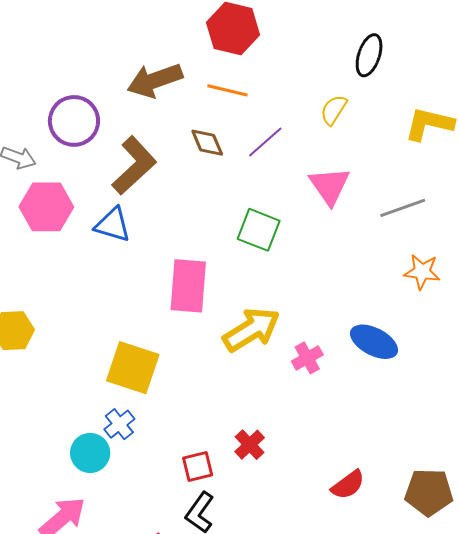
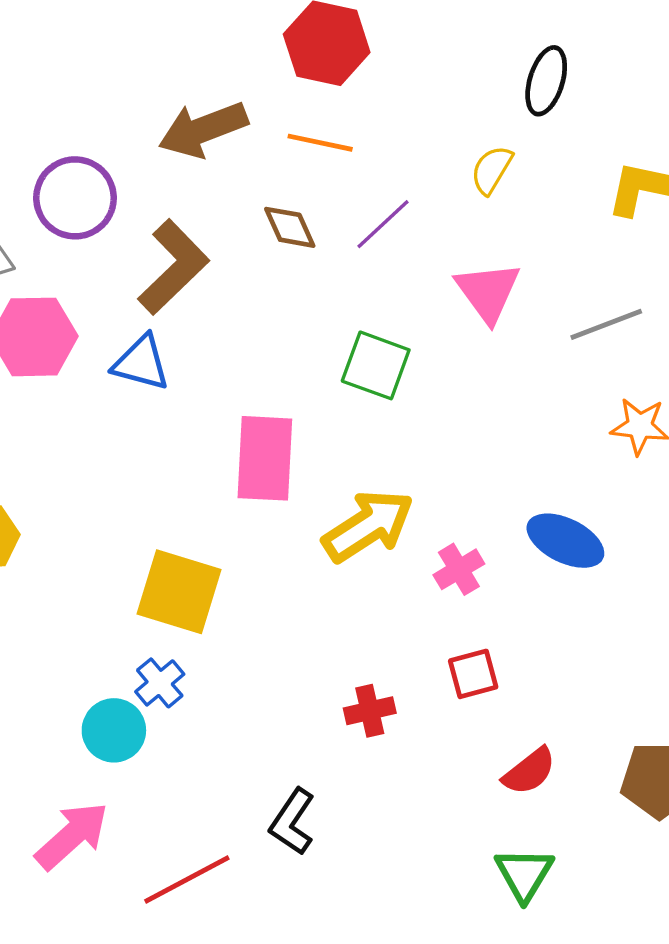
red cross: (250, 445) -> (370, 711), turned 32
red square: (198, 466) -> (473, 674), moved

